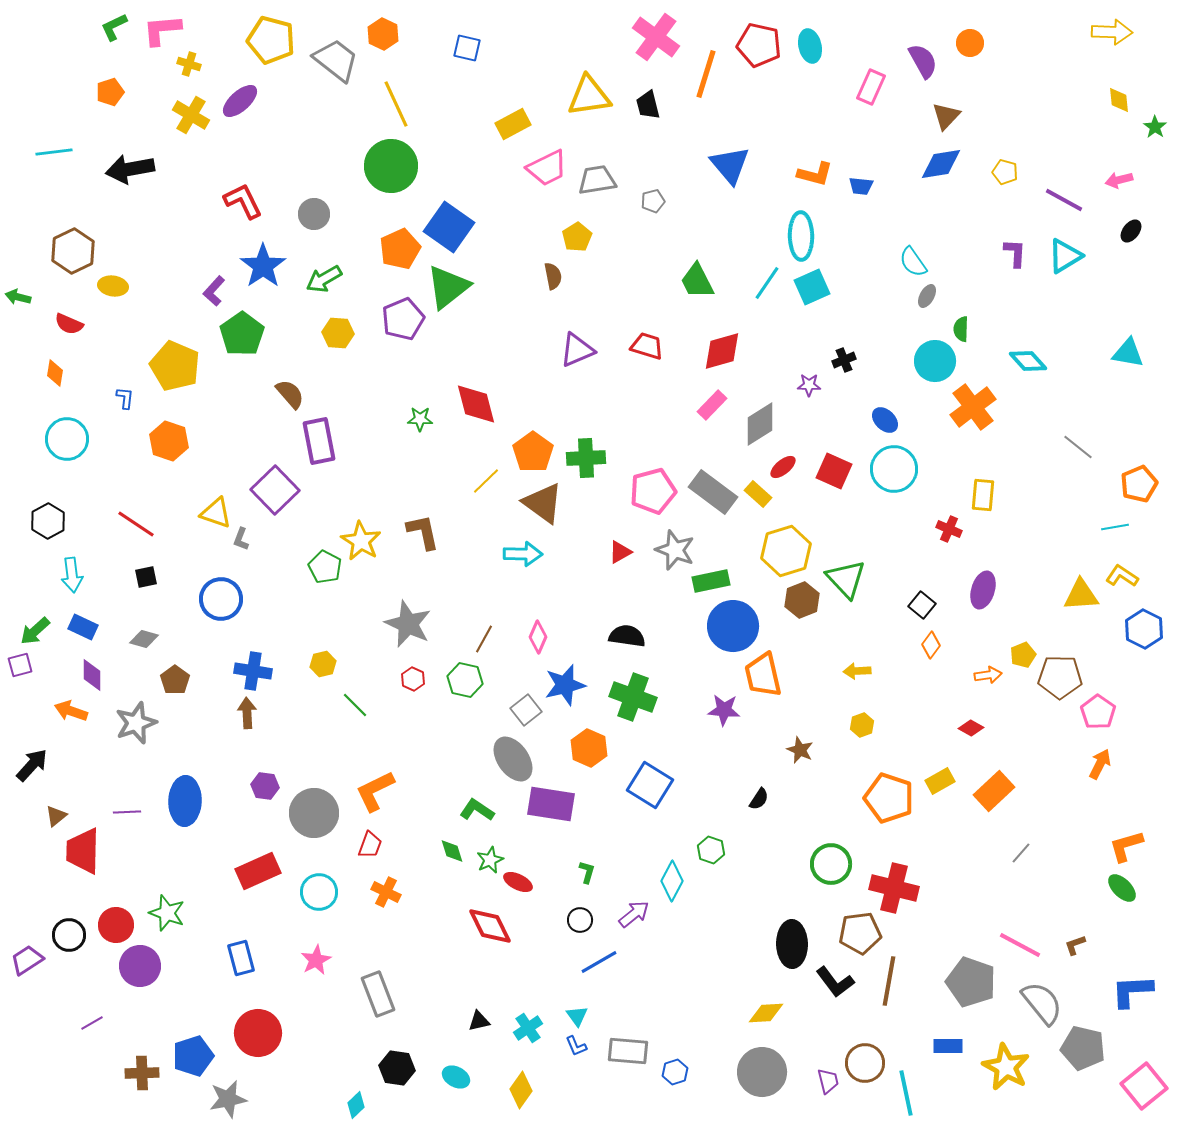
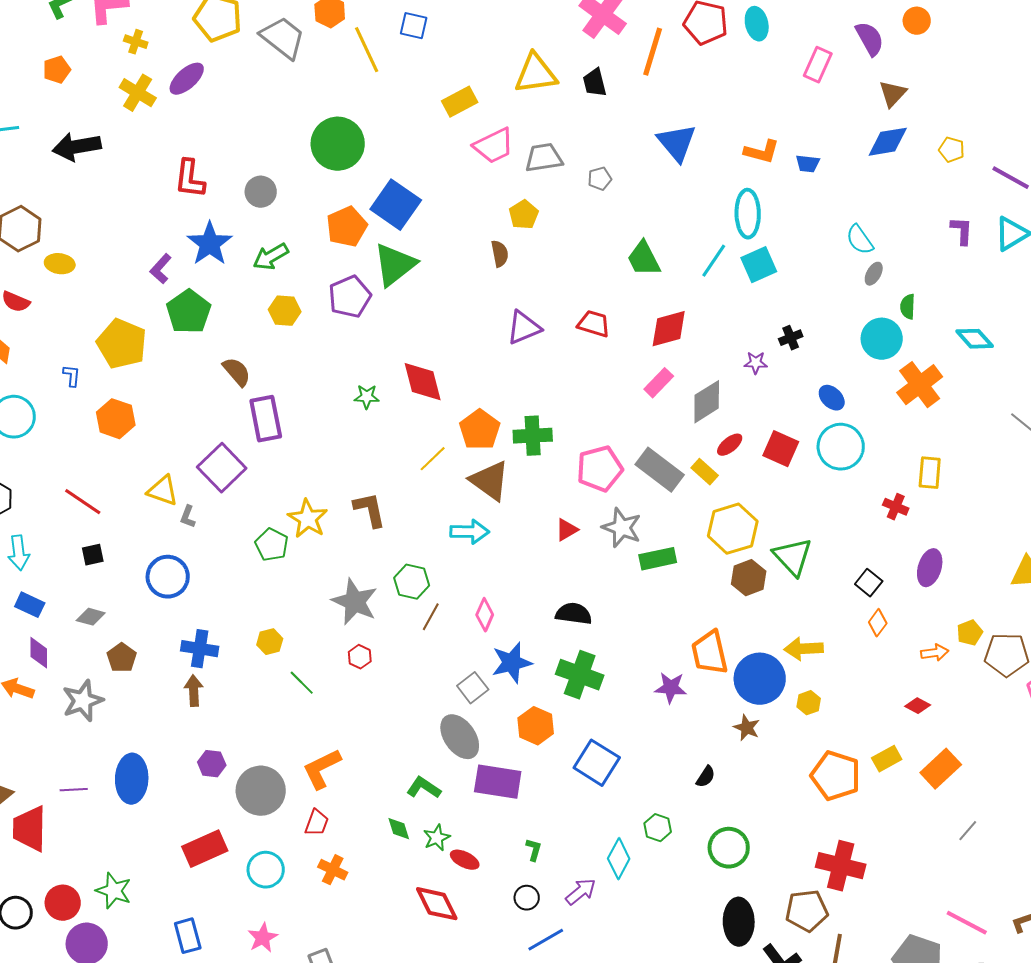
yellow line: (396, 104) -> (367, 50), moved
red L-shape: (243, 201) -> (190, 179), turned -147
blue circle: (733, 626) -> (760, 679), moved
yellow arrow: (857, 671) -> (804, 649), size x1.4
green hexagon: (465, 680) -> (412, 582), moved
green circle: (831, 864) -> (729, 848), moved

